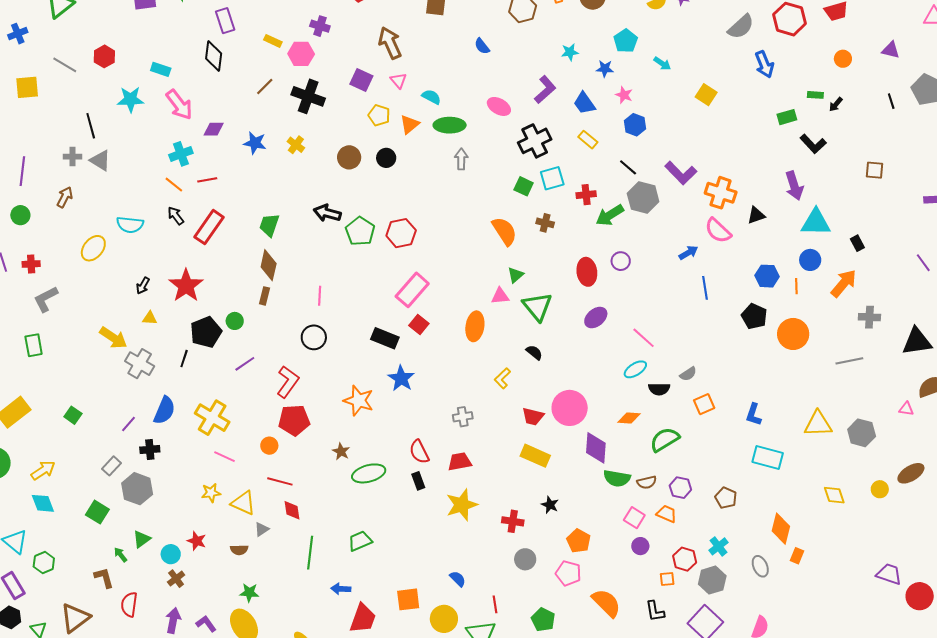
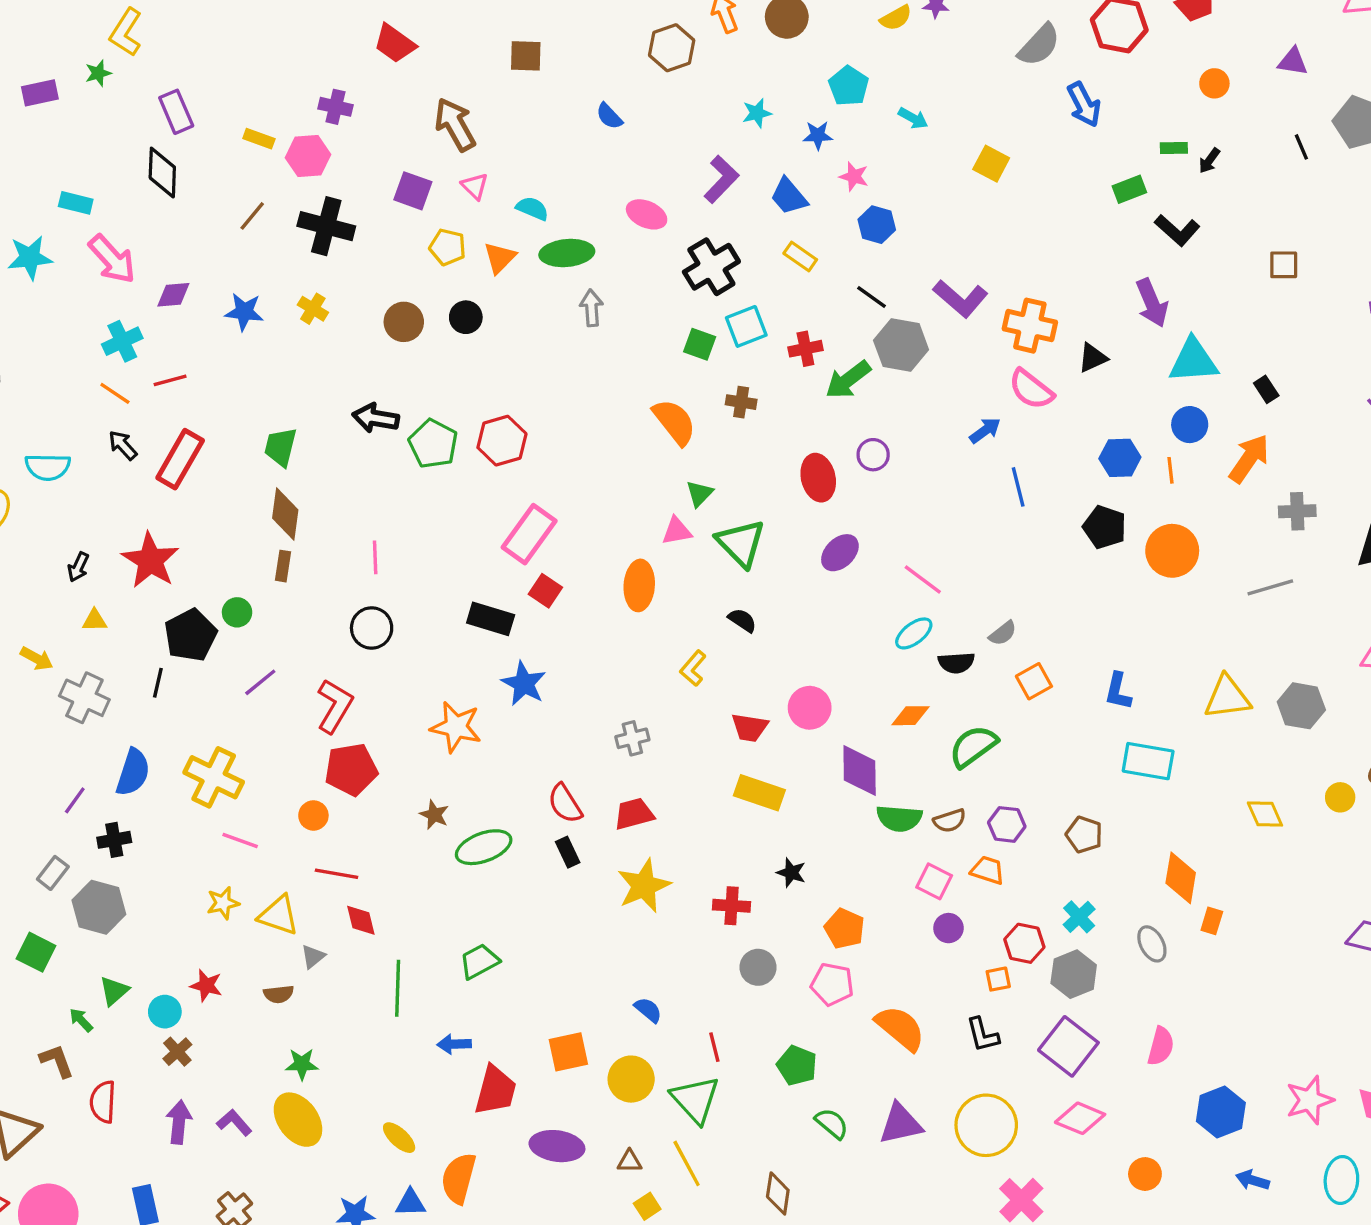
yellow arrow: (113, 338) -> (37, 659), size x0.7
pink circle: (570, 408) -> (810, 708), size x0.7

